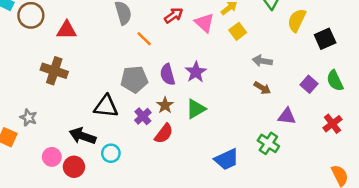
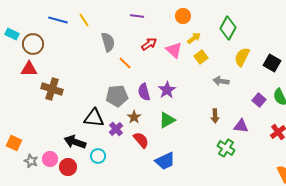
yellow semicircle: (297, 20) -> (242, 57), moved
red triangle: (67, 30) -> (29, 69), moved
black square: (325, 39) -> (272, 63), turned -36
brown arrow: (262, 88) -> (215, 116), moved, turned 56
brown star: (165, 105) -> (134, 117), moved
purple cross: (143, 116) -> (116, 129), moved
gray star: (28, 118) -> (31, 161), moved
red semicircle: (164, 134) -> (141, 140), turned -78
blue trapezoid: (227, 159) -> (165, 161), moved

